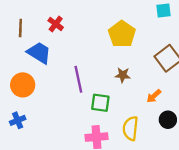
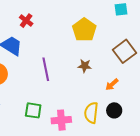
green square: (100, 103) -> (33, 110), moved
black circle: (168, 120) -> (114, 110), moved

